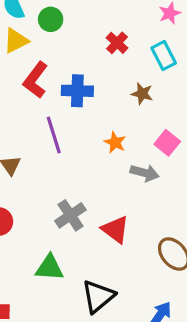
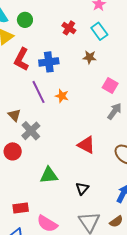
orange star: (115, 142) -> (62, 96), moved
gray arrow: (145, 173) -> (114, 111), moved, turned -60
gray cross: (70, 215) -> (31, 131), moved
black triangle: (98, 296) -> (82, 188), size x0.6

